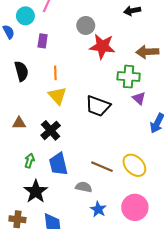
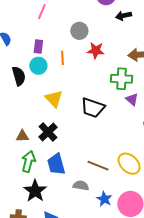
cyan circle: (25, 16) -> (38, 66), moved
red star: (102, 46) -> (96, 50), size x0.7
orange line: (55, 73) -> (62, 58), moved
brown triangle: (19, 123) -> (22, 136), moved
green arrow: (29, 161) -> (28, 162), size x1.5
blue star: (98, 209) -> (104, 199), moved

